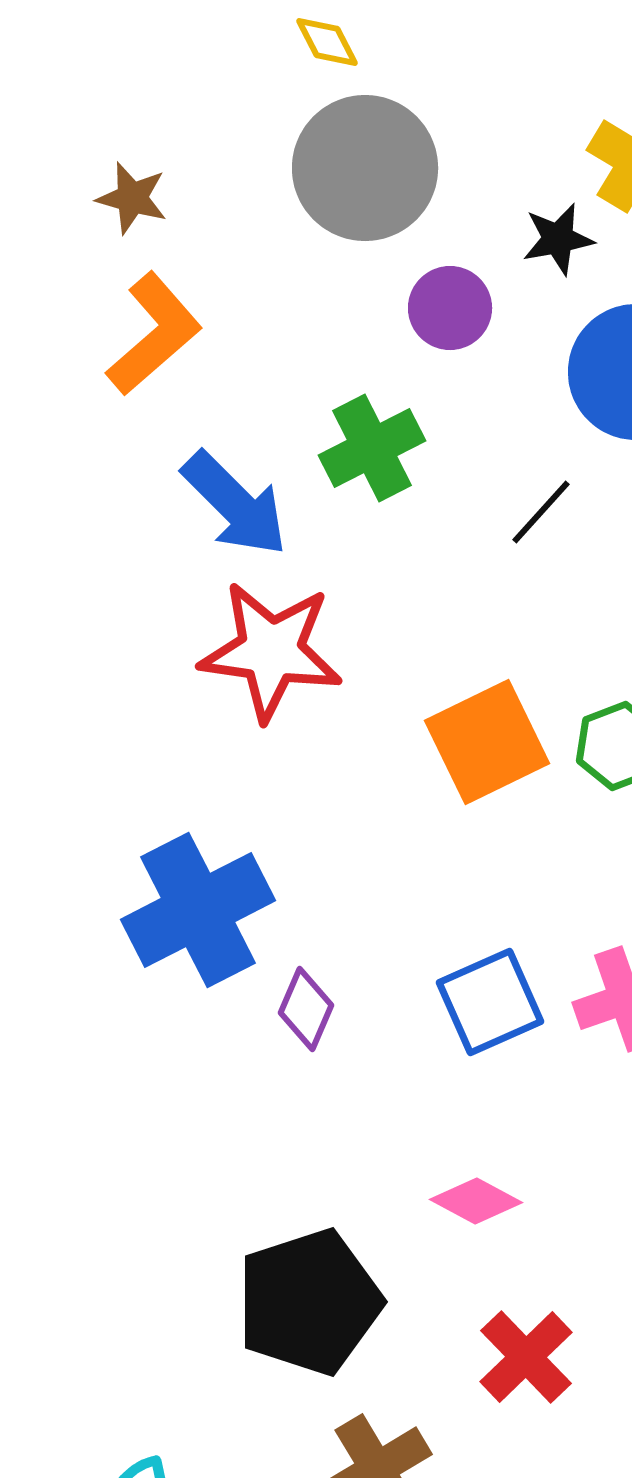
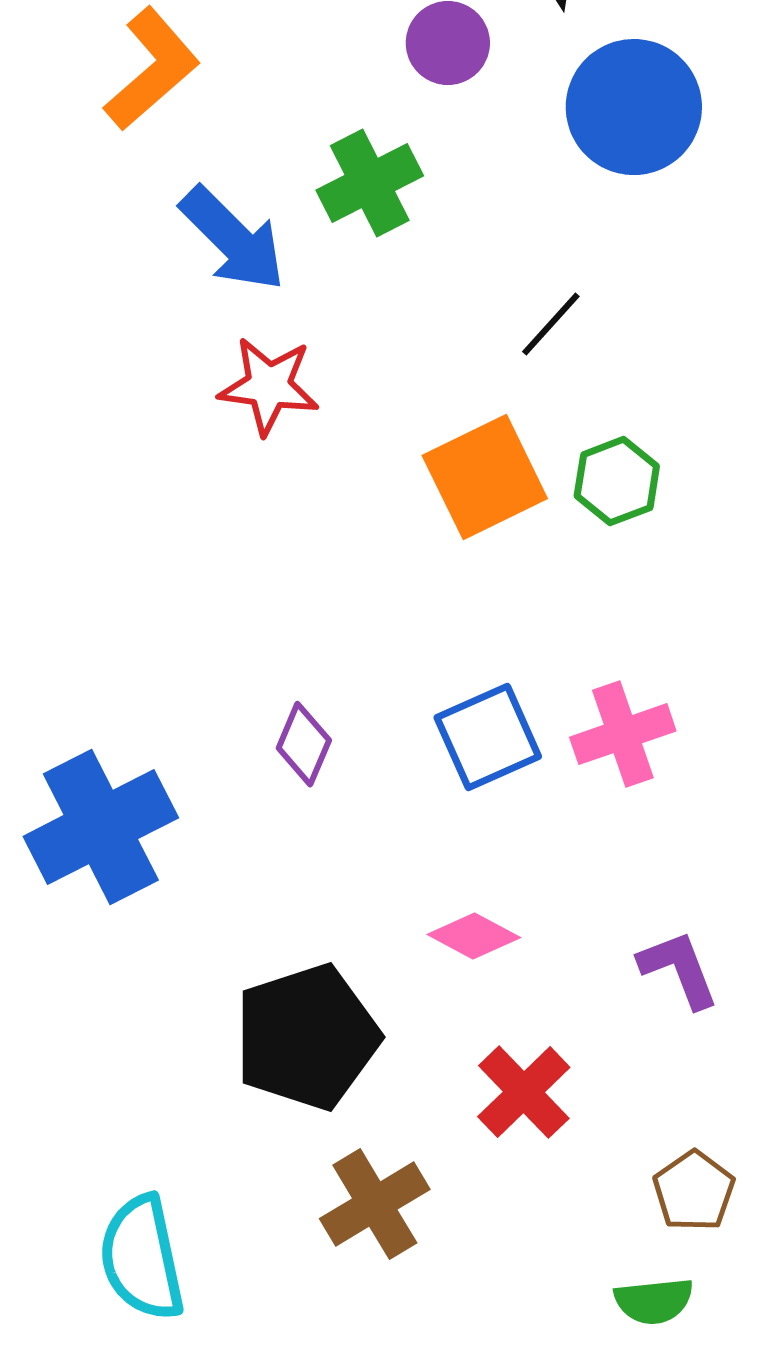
black line: (541, 512) -> (551, 324), moved
red star: (271, 651) -> (269, 386), size x0.7
blue cross: (198, 910) -> (101, 827), moved

